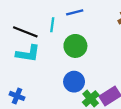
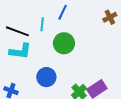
blue line: (75, 12) -> (63, 12), turned -49
blue circle: (74, 82) -> (46, 77), moved

